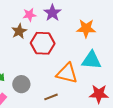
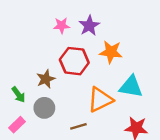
orange star: (86, 28) -> (111, 52), moved
brown star: (19, 31) -> (46, 79), moved
orange triangle: (67, 73) -> (100, 100), turned -45

